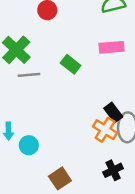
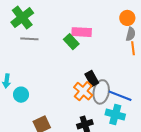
pink rectangle: (111, 47) -> (82, 32), moved
green rectangle: (71, 64) -> (71, 42), moved

